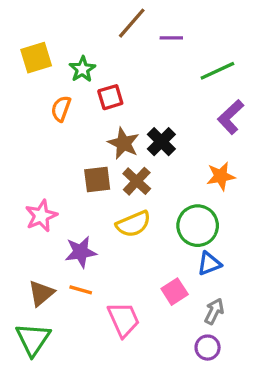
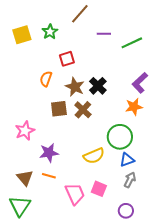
purple line: (171, 38) -> (104, 34), moved
green star: (82, 69) -> (50, 32), moved
orange semicircle: (61, 109) -> (46, 79), moved
purple L-shape: (231, 117) -> (140, 83), moved
yellow semicircle: (133, 224) -> (94, 156), moved
pink square: (175, 292) -> (99, 189), moved, turned -35
brown triangle: (41, 293) -> (25, 178), turned -30
gray arrow: (214, 311) -> (130, 180), moved

